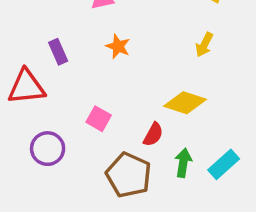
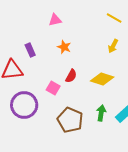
red semicircle: (153, 134) -> (71, 76), moved
purple circle: (48, 149) -> (24, 105), size x1.4

